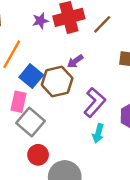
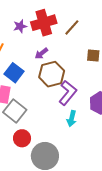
purple arrow: (75, 61) -> (41, 53), moved
brown hexagon: (57, 81) -> (52, 74), moved

